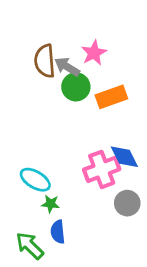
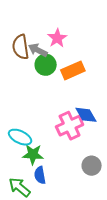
gray circle: (127, 203) -> (92, 166), moved
green star: (51, 204) -> (33, 154), size x1.5

